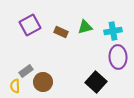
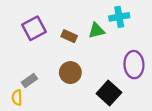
cyan cross: (113, 31) -> (119, 17), moved
brown circle: (43, 82) -> (70, 73), moved

